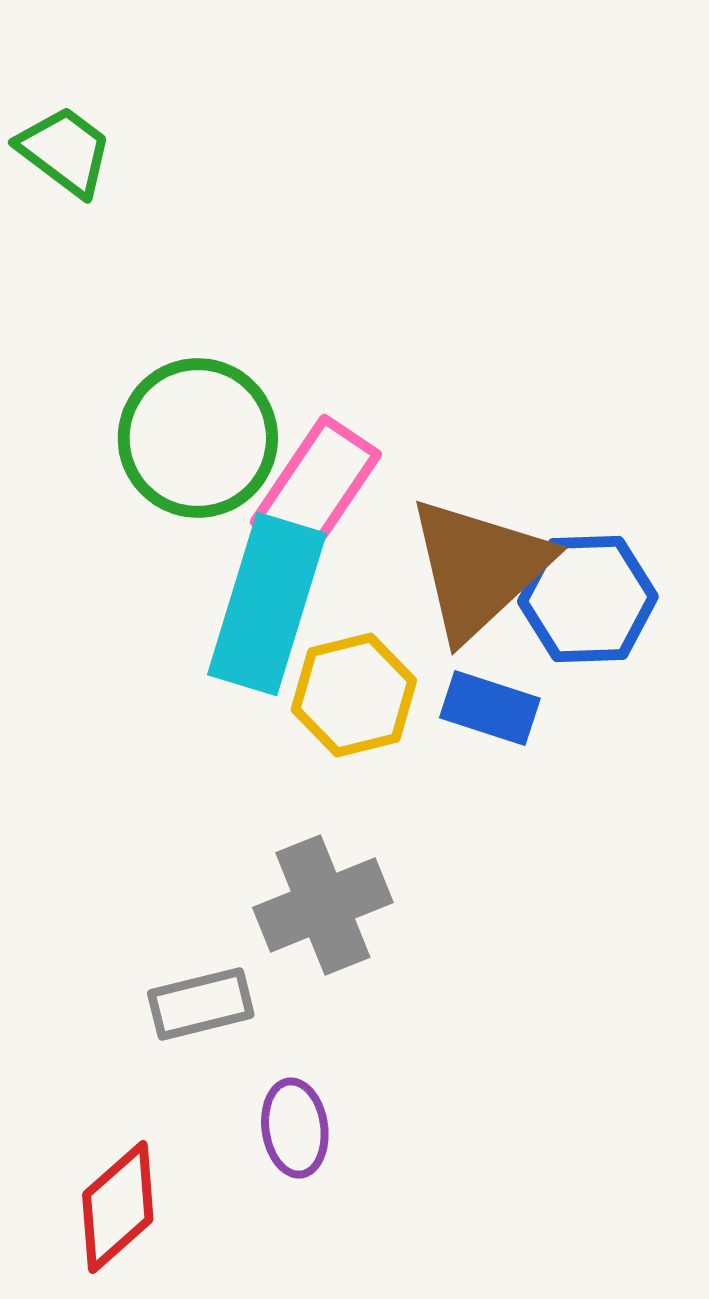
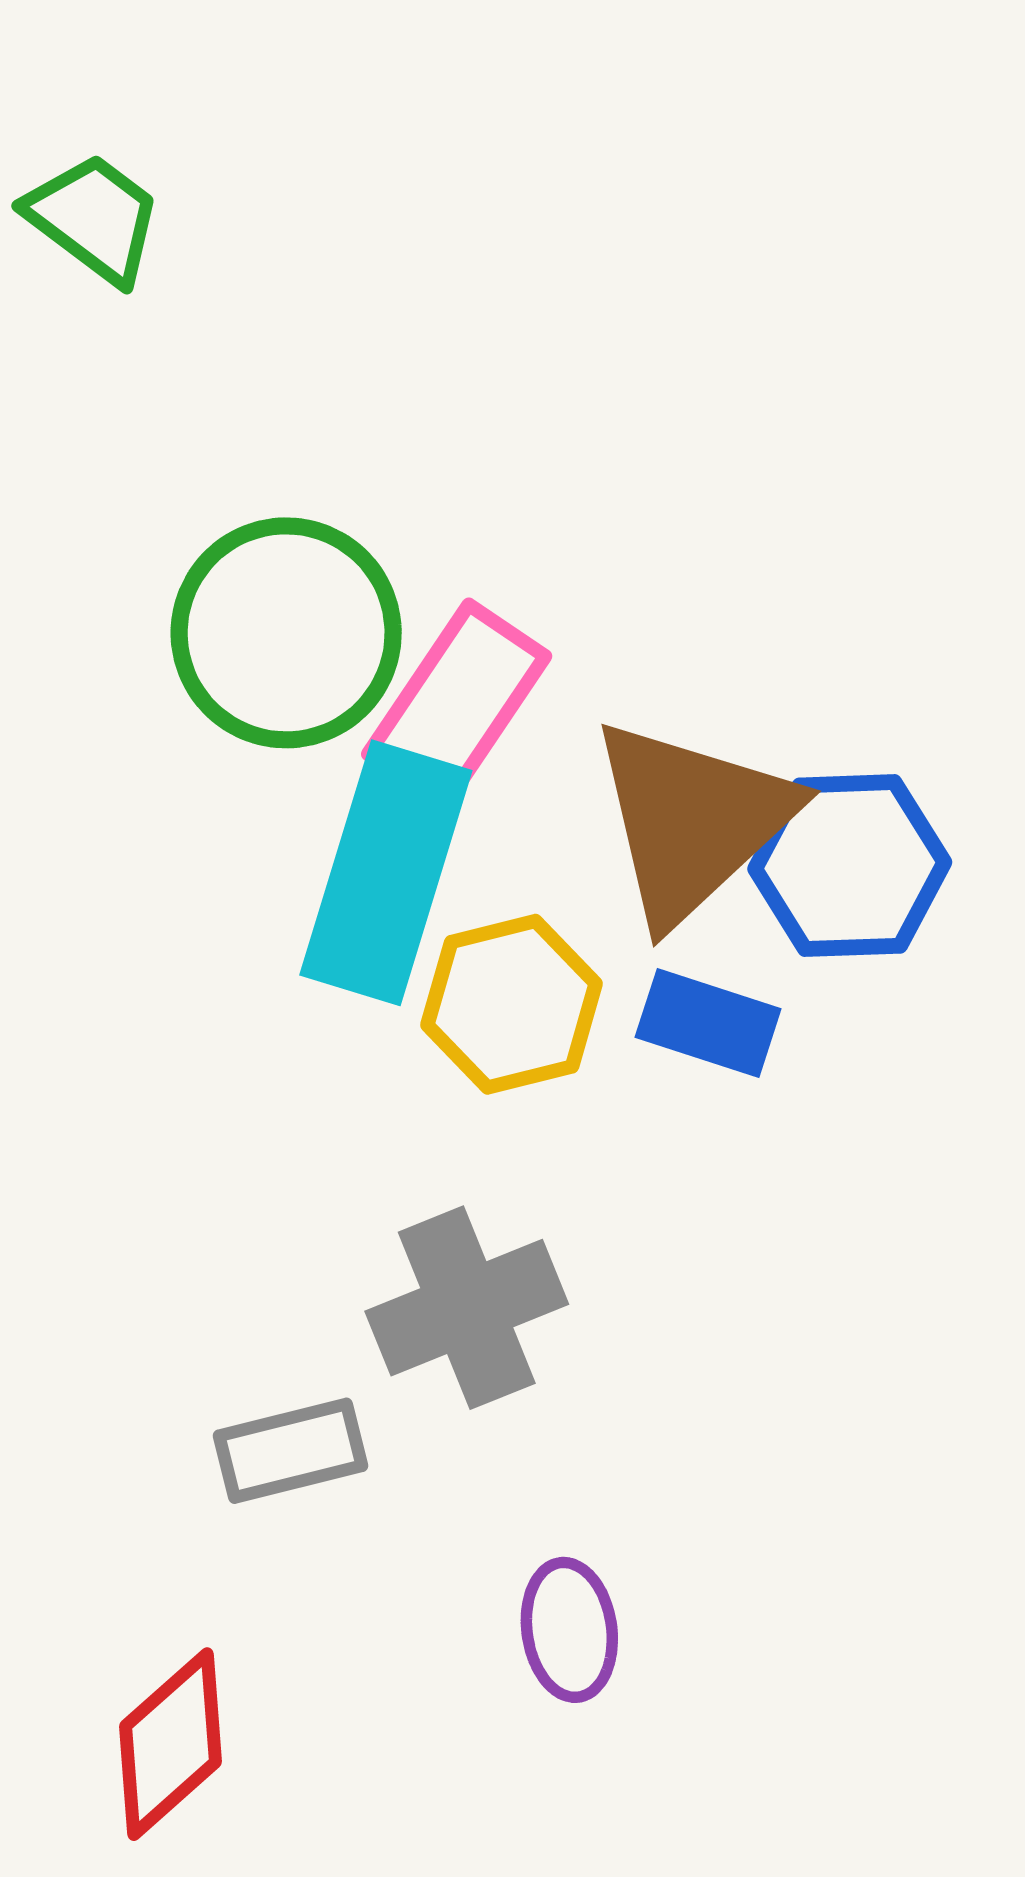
purple ellipse: (295, 1128) -> (569, 1630), moved

